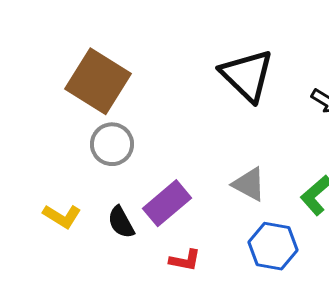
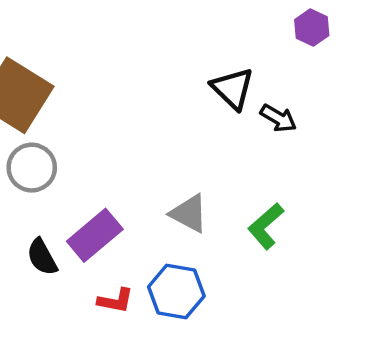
black triangle: (247, 75) -> (233, 88), moved, size x0.7
blue hexagon: (273, 246) -> (176, 291), moved

